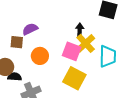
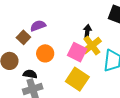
brown square: (17, 42) -> (23, 37), turned 32
black semicircle: (15, 77) -> (30, 74), moved

